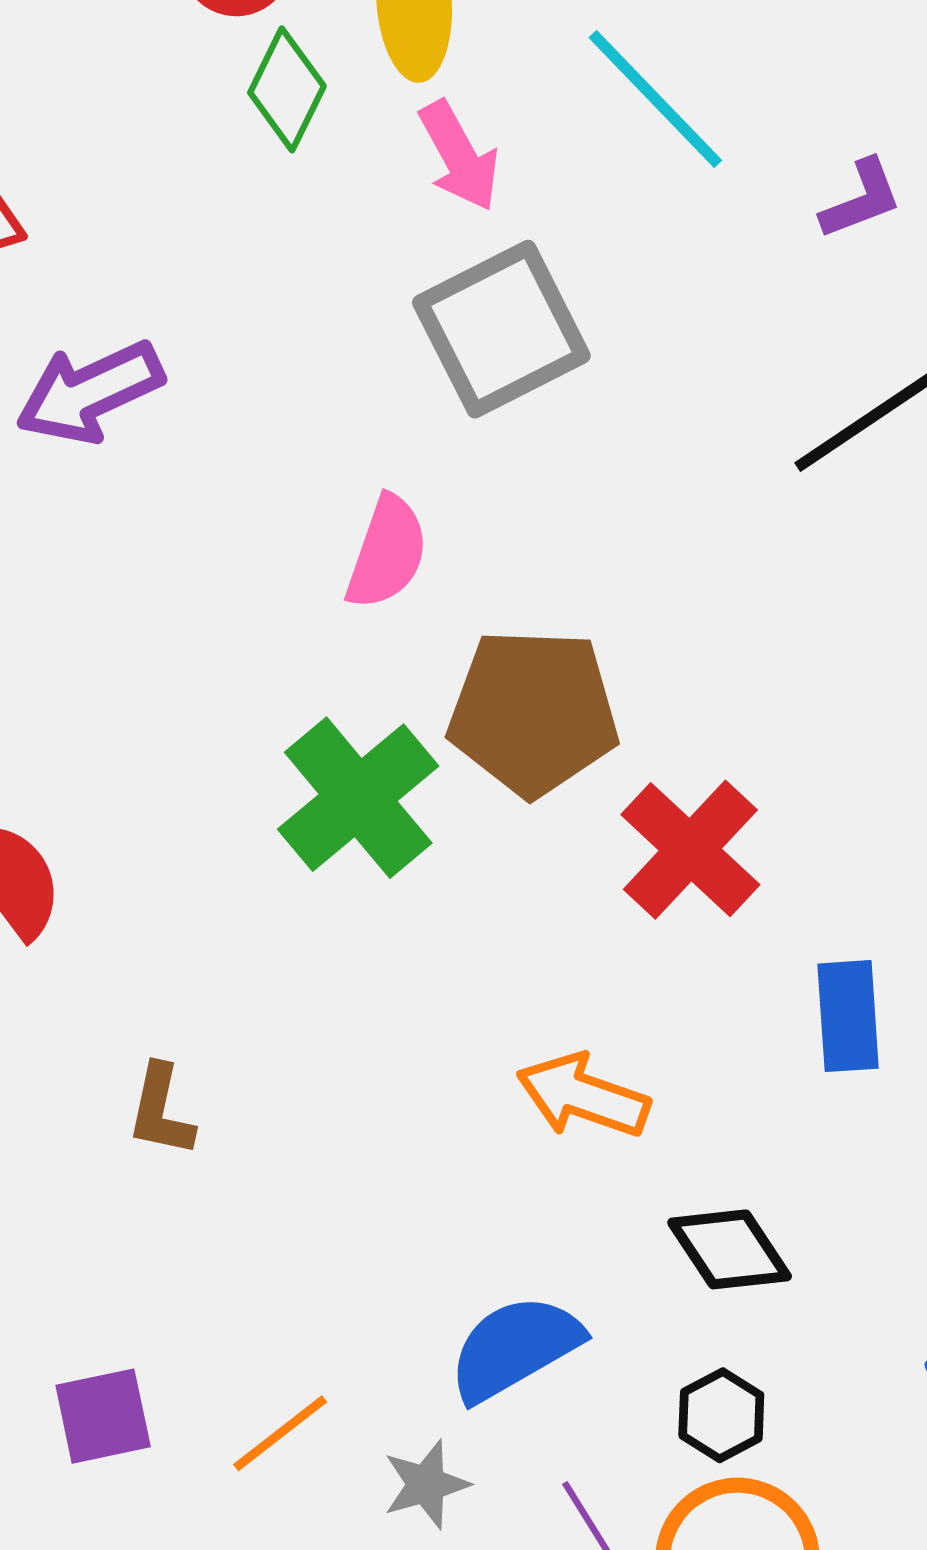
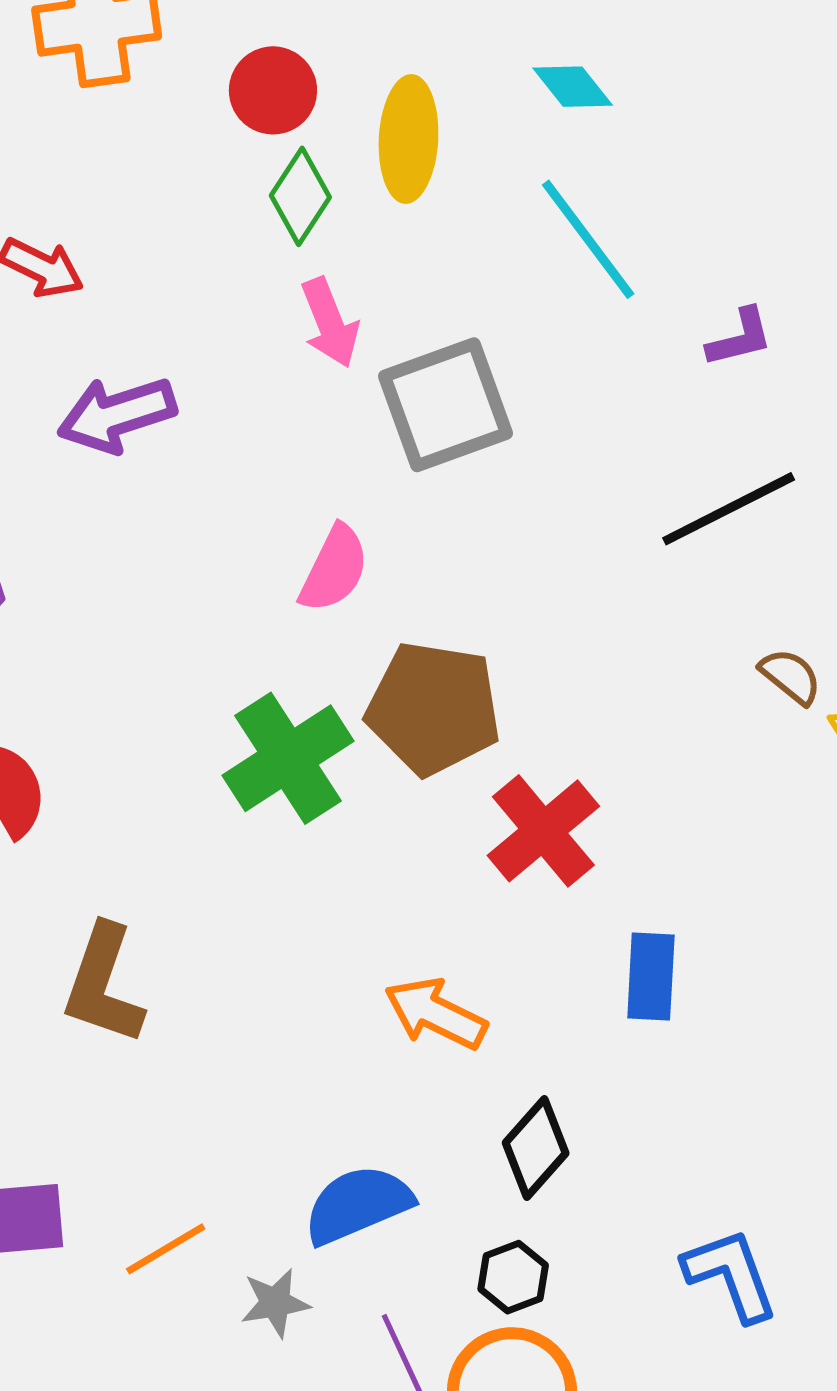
pink arrow: (459, 156) -> (330, 323), moved
brown L-shape: (161, 1111) -> (103, 984), size x1.6
black diamond: (730, 1249) -> (536, 1148), turned 68

